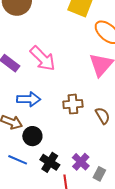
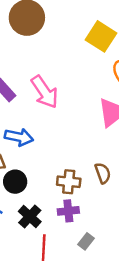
brown cross: (73, 104) -> (69, 182), moved
purple cross: (81, 162) -> (68, 211), moved, turned 30

